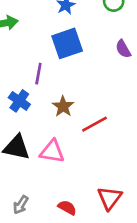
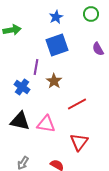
brown star: (63, 106) -> (54, 81), moved
red triangle: (110, 198) -> (79, 142), moved

